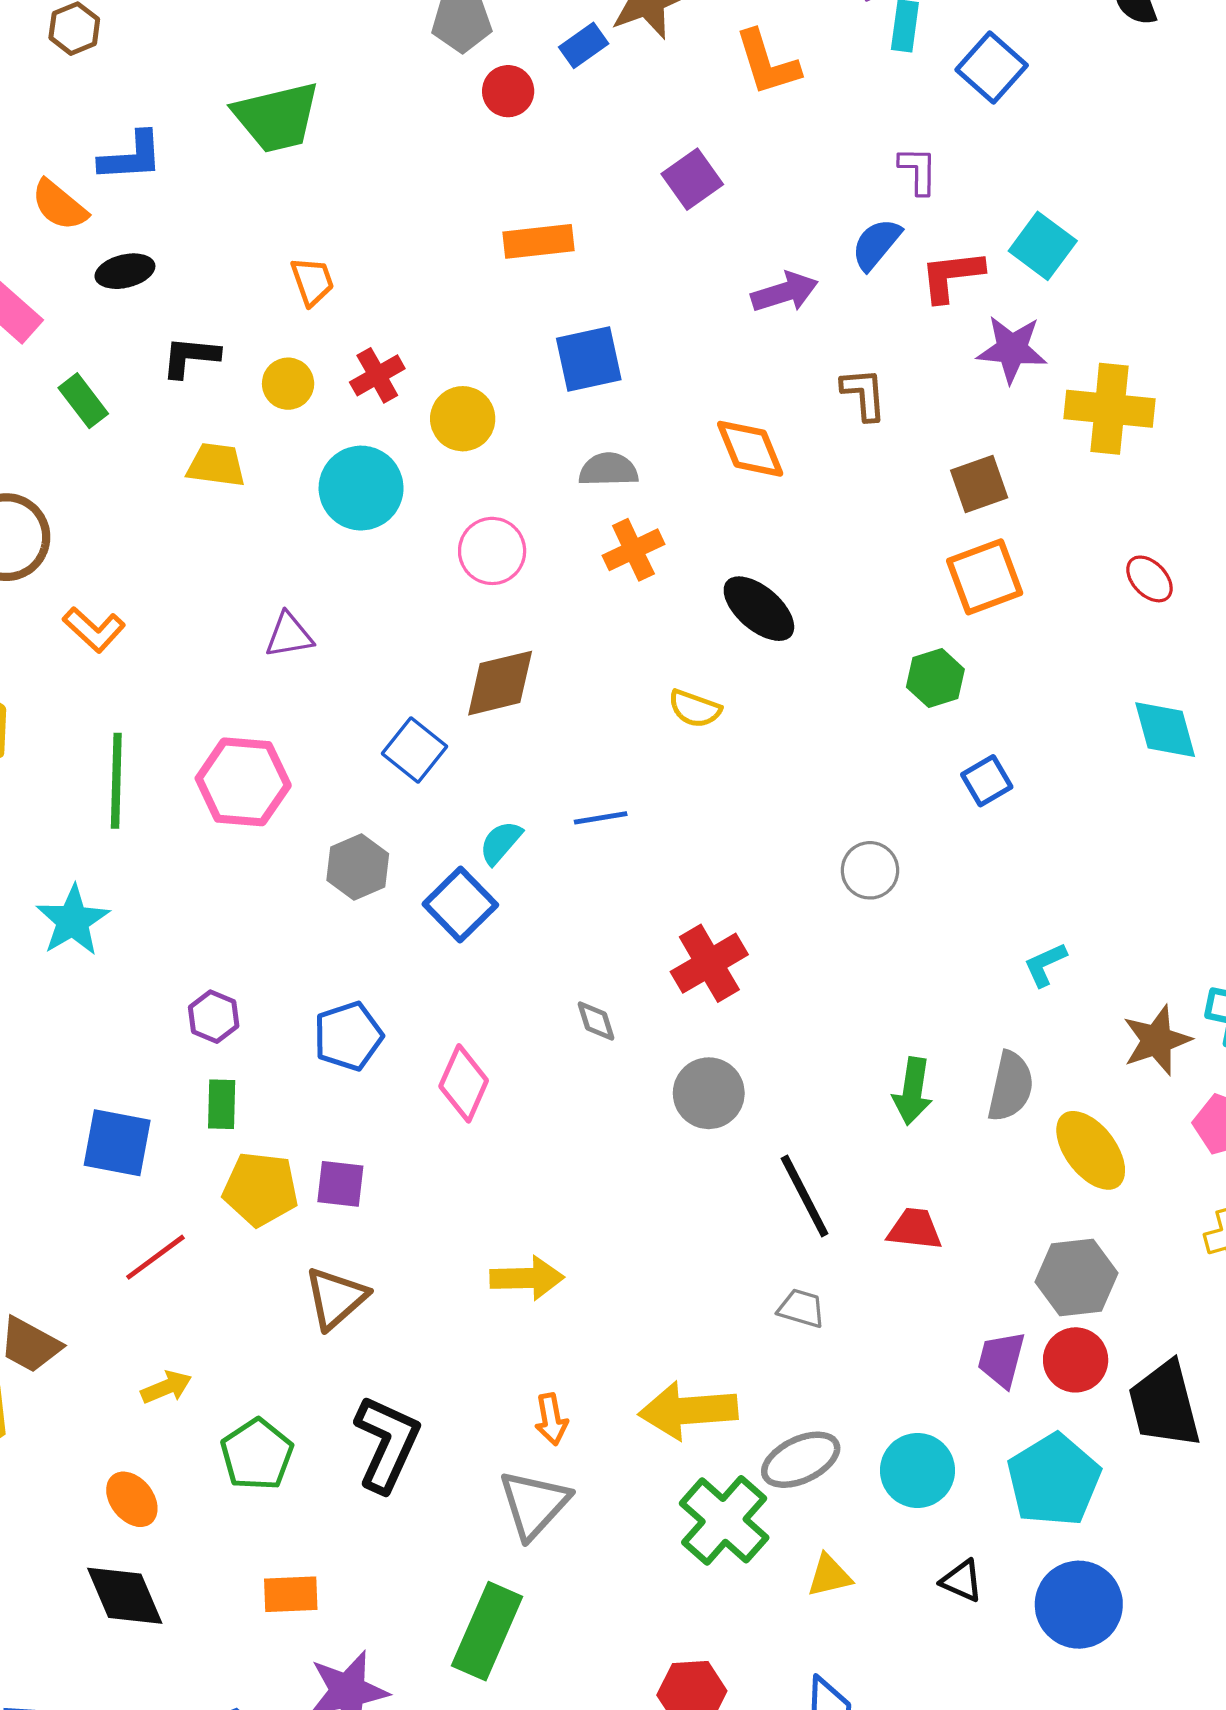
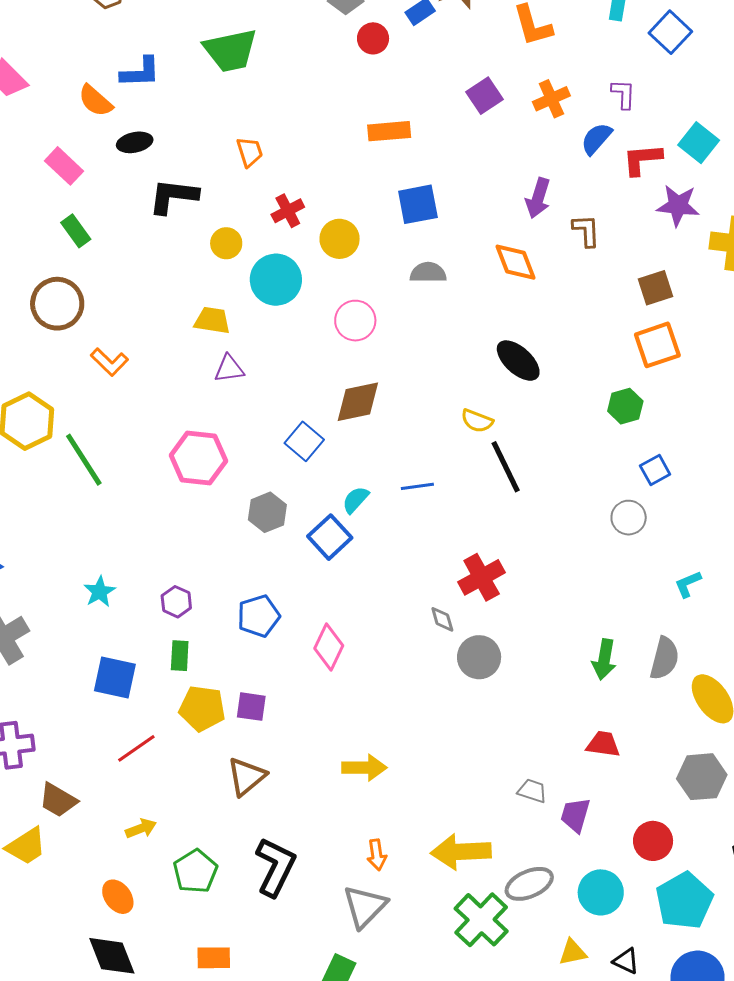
purple arrow: (785, 292) -> (538, 198), moved, turned 123
black L-shape: (190, 357) -> (173, 196), size x1.4
yellow circle: (288, 384) -> (226, 243), moved
green rectangle: (83, 401) -> (76, 231), moved
yellow trapezoid: (216, 465) -> (212, 320), moved
orange cross: (633, 550) -> (551, 99), moved
green line: (116, 781) -> (84, 460), moved, turned -36
gray circle: (870, 870) -> (629, 518), moved
cyan star: (73, 921) -> (100, 592), moved, size x0.7
gray diamond: (596, 1021) -> (442, 619), moved
black line: (805, 1196) -> (506, 467), moved
purple trapezoid: (1001, 1359) -> (575, 815), moved
red circle: (1076, 1360) -> (653, 841), moved
yellow triangle: (829, 1576) -> (573, 952), moved

